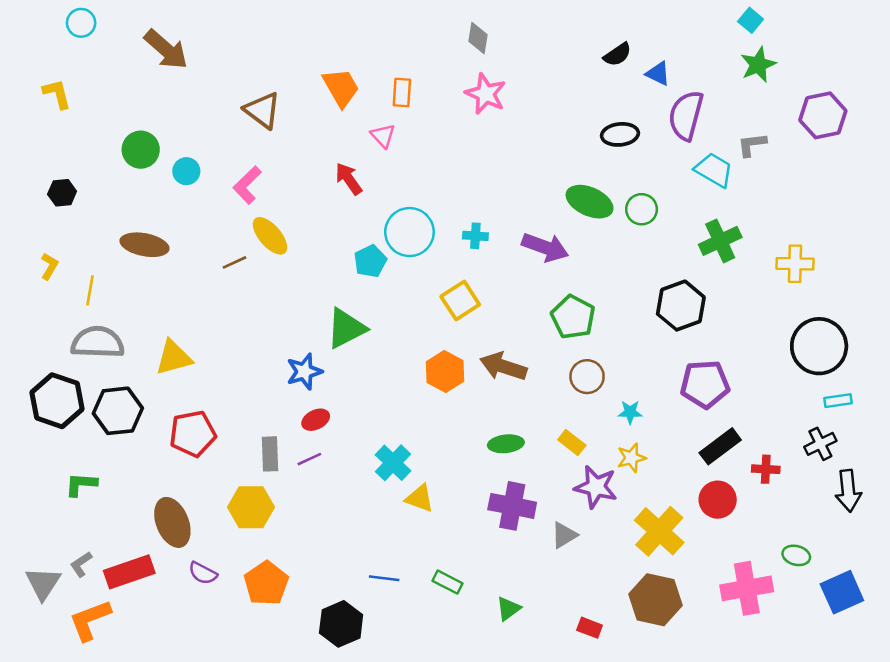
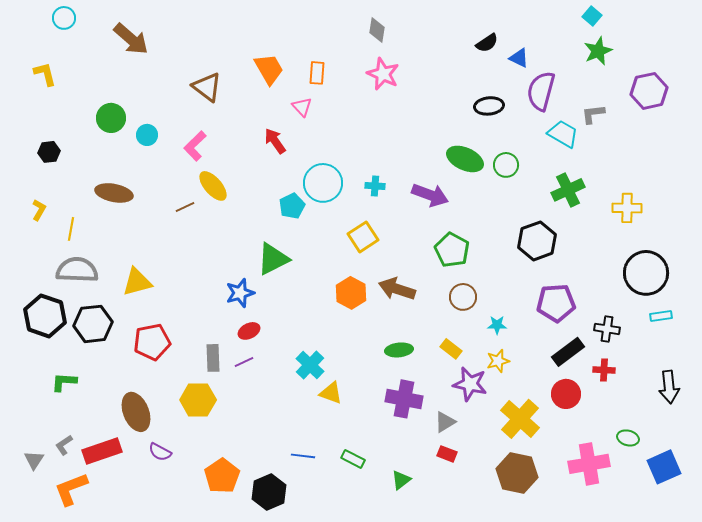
black cross: (820, 444) -> (607, 329), moved, turned 35
gray triangle: (43, 583) -> (34, 460), size x0.7
orange pentagon: (266, 583) -> (222, 476), moved
red rectangle: (590, 628) -> (447, 454), moved

